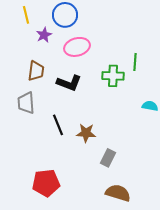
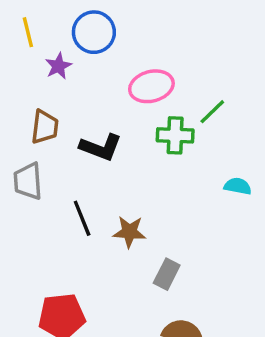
pink ellipse: (77, 47) -> (151, 86), moved
green line: (135, 62) -> (212, 112), turned 42

